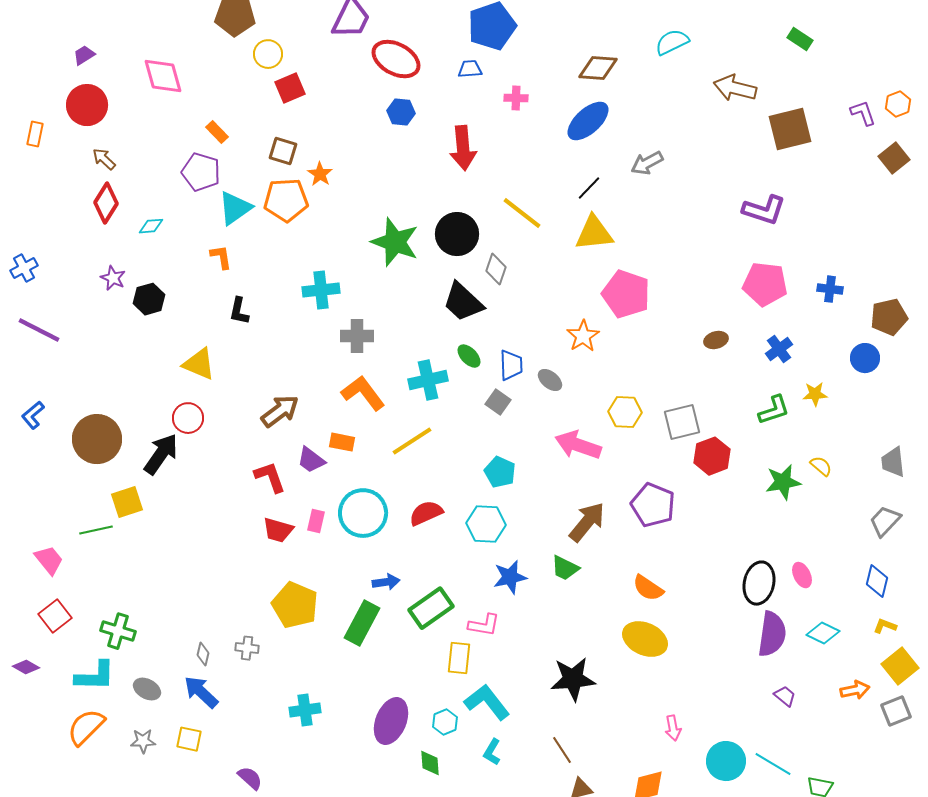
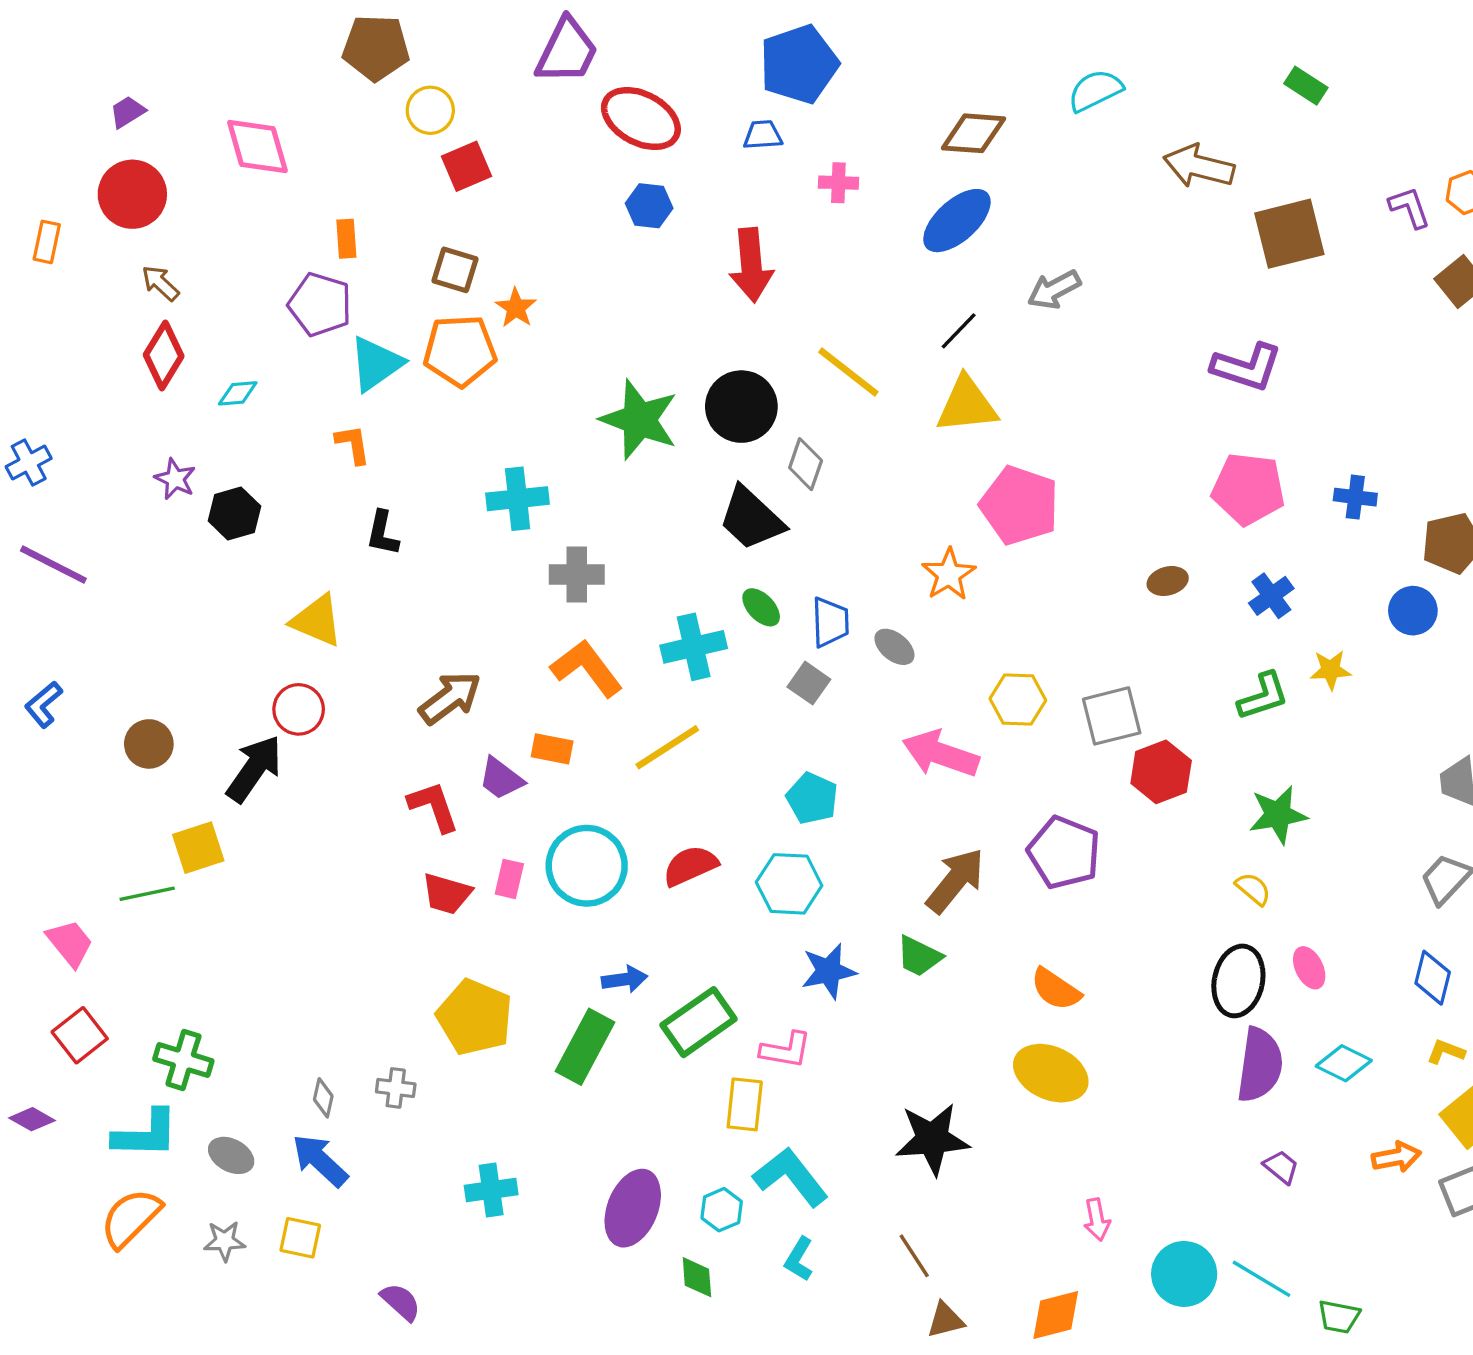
orange rectangle: (217, 132) -> (346, 239), turned 40
brown circle: (97, 439) -> (149, 744), size x0.6
yellow semicircle: (821, 466) -> (1253, 889), moved

